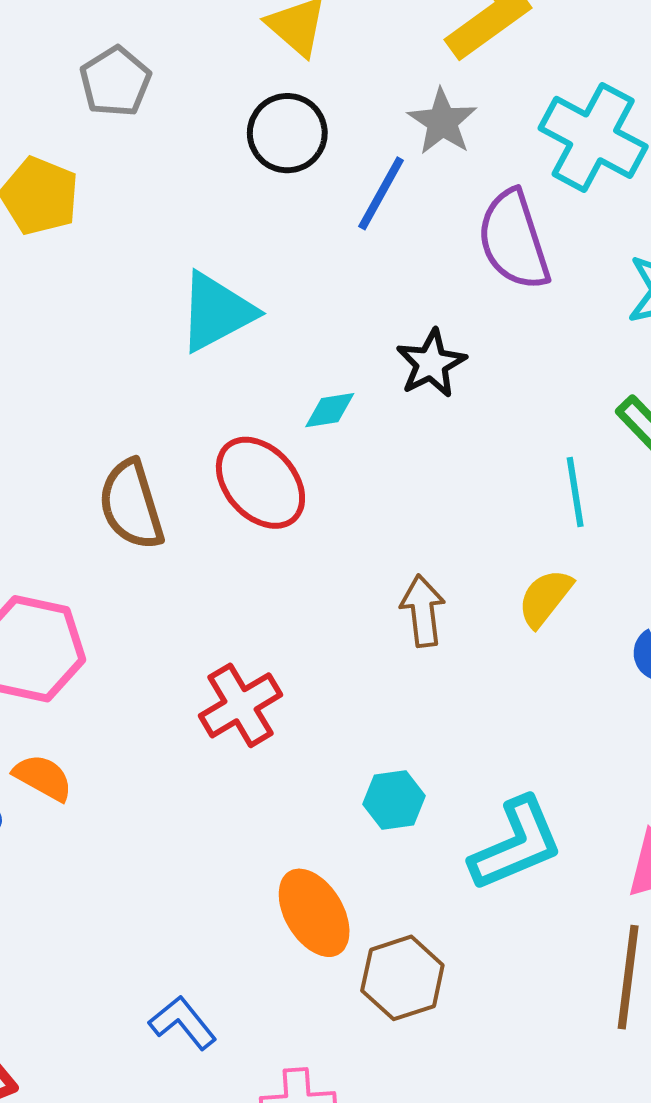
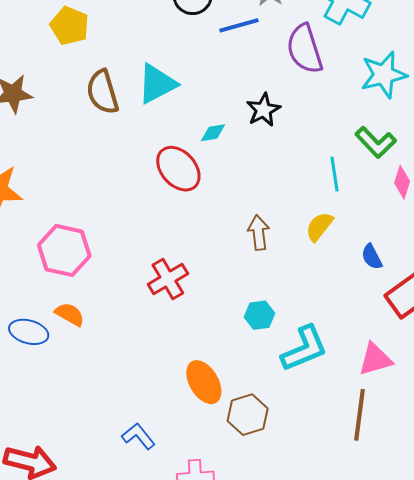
blue line: (381, 193) -> (239, 25), turned 45
brown semicircle: (131, 505) -> (103, 92), moved
cyan hexagon: (394, 800) -> (259, 315), moved

